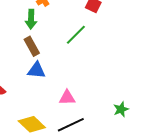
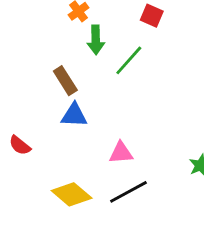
green arrow: (31, 19) -> (96, 40), moved

